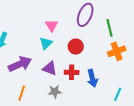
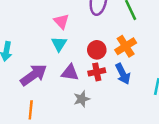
red circle: (76, 47) -> (97, 50), moved
orange cross: (117, 51) -> (126, 46), moved
orange line: (22, 93) -> (31, 110), moved

